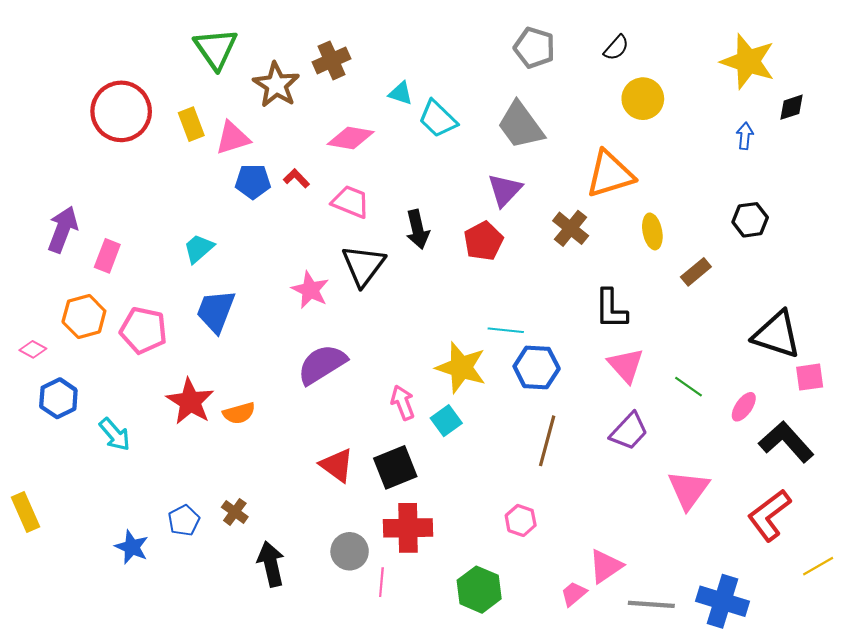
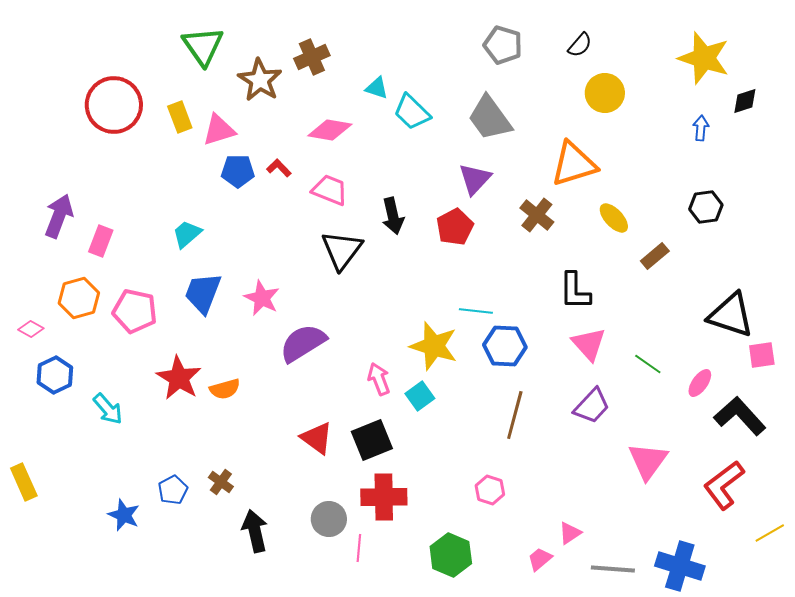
yellow ellipse: (652, 231) -> (614, 218), turned -32
pink star: (310, 290) -> (262, 298), moved
pink triangle: (606, 566) -> (570, 533), size x0.7

